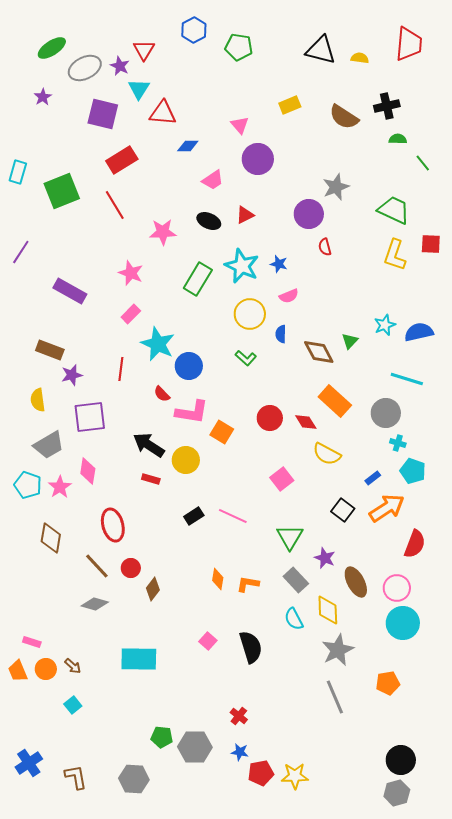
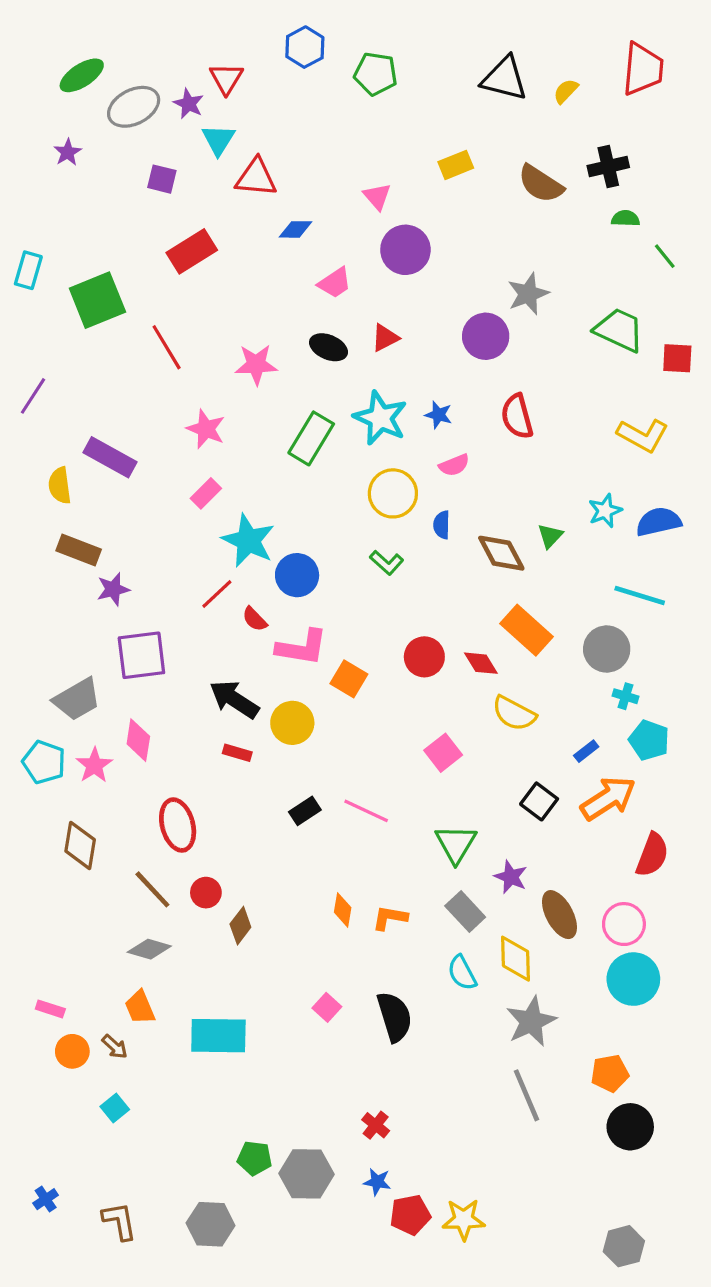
yellow semicircle: (360, 58) -> (566, 91), turned -54
purple square: (103, 114) -> (162, 179), size x0.6
red line: (115, 205) -> (167, 347), moved
red square: (431, 244) -> (677, 358), moved
red semicircle: (325, 247) -> (517, 416), moved, size x1.6
yellow L-shape: (395, 255) -> (643, 435), moved, turned -80
red line: (121, 369) -> (217, 594), moved, turned 40
yellow semicircle: (38, 400) -> (60, 486), moved
orange trapezoid: (18, 671) -> (140, 1007), moved
black circle: (401, 760) -> (630, 1127), moved
blue cross: (29, 763) -> (46, 1199), size x0.6

